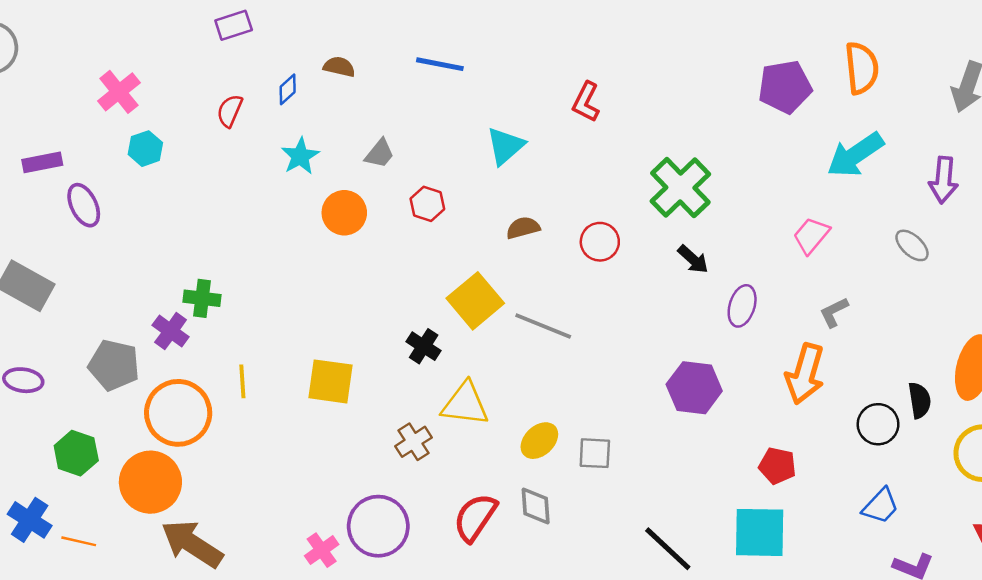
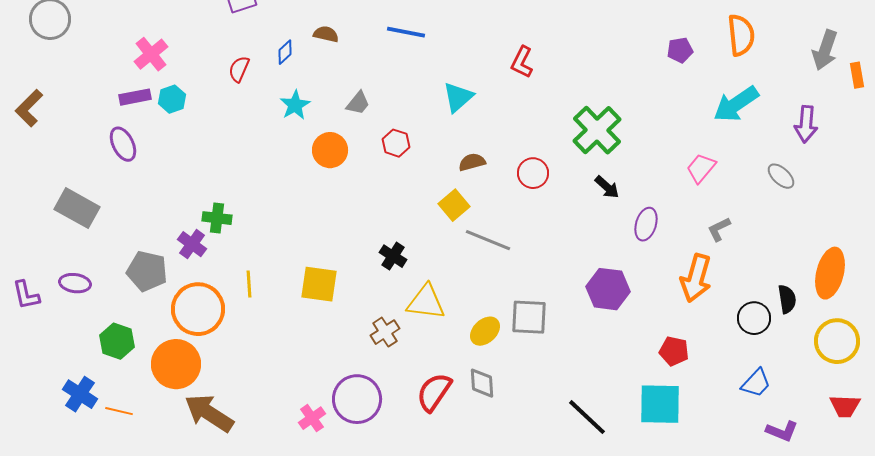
purple pentagon: (785, 87) -> (680, 50), size x0.6
purple rectangle: (42, 162) -> (135, 97), moved
yellow square: (475, 301) -> (454, 205), moved, size x0.7
gray square: (595, 453) -> (529, 317), moved, size x1.4

